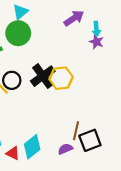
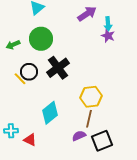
green circle: (18, 33) -> (41, 39), moved
yellow hexagon: (61, 78) -> (91, 97), moved
black square: (90, 140) -> (102, 141), moved
cyan diamond: (32, 147) -> (50, 113), moved

